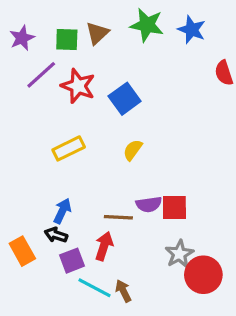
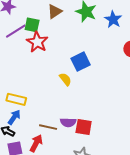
green square: (67, 40) -> (32, 25), moved
blue square: (125, 99) -> (81, 62), moved
yellow rectangle: (69, 148) -> (16, 99), moved, turned 30
yellow semicircle: (133, 150) -> (65, 79), moved, turned 96

